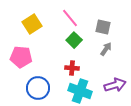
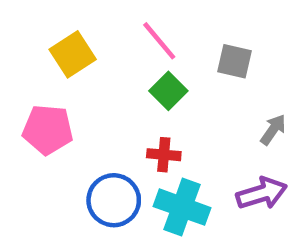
gray arrow: (106, 49) -> (273, 130), moved
blue circle: (38, 88) -> (114, 200), moved

